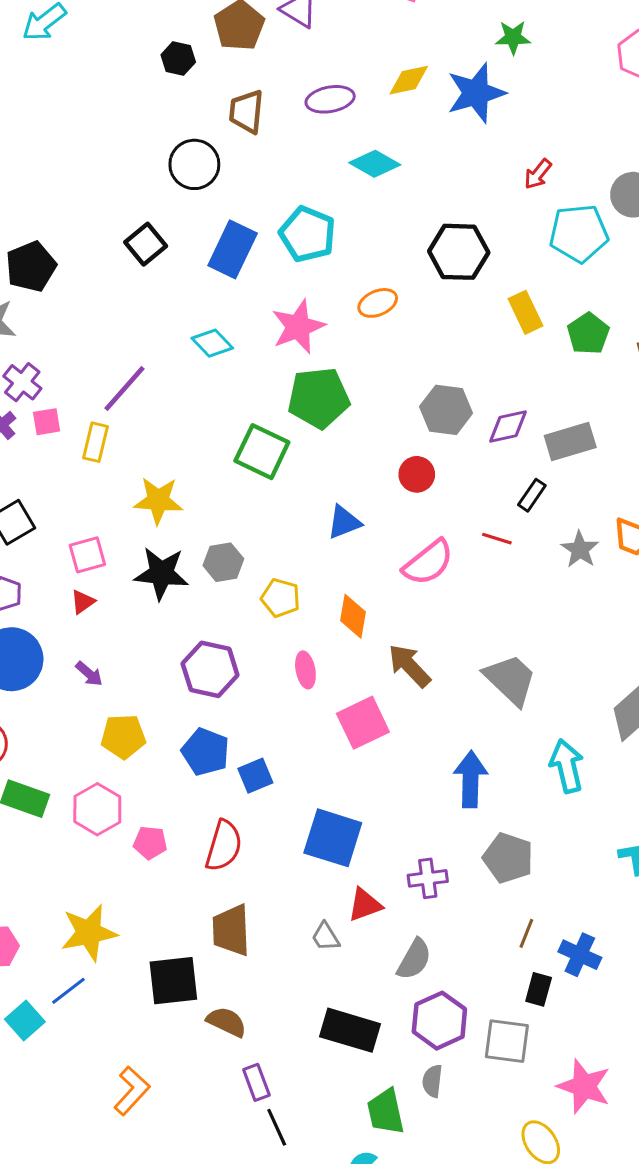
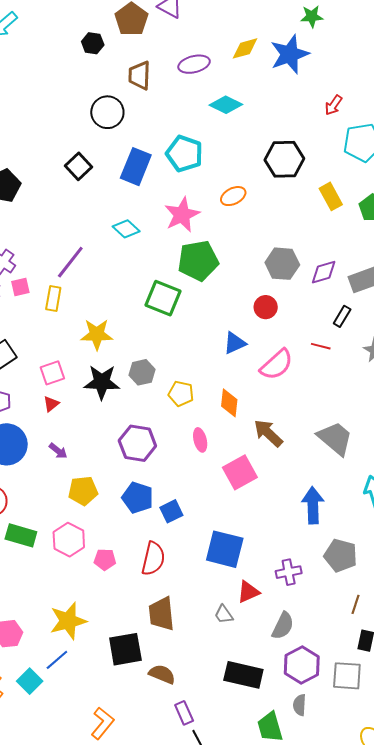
blue triangle: (344, 522) -> (235, 343), moved

